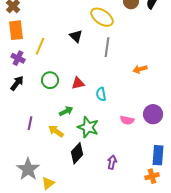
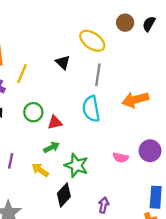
orange arrow: (140, 69) -> (135, 100), size x1.6
red triangle: (78, 83) -> (55, 122), moved
cyan semicircle: (101, 94) -> (91, 109), moved, size x1.6

